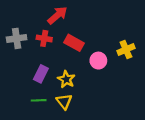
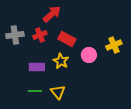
red cross: (44, 38) -> (40, 35), turned -32
purple rectangle: (41, 74) -> (37, 67), turned 63
yellow star: (66, 79) -> (61, 61), moved

